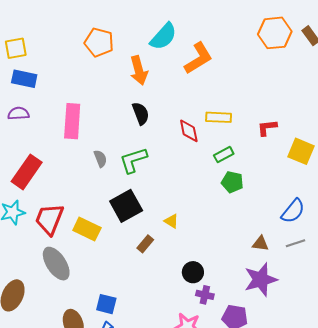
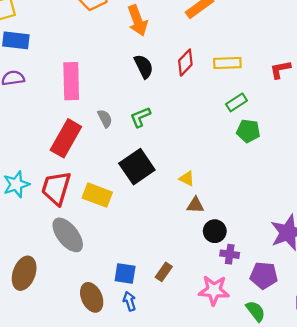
red diamond: (189, 131) -> (185, 63), moved, turned 60
green L-shape: (133, 160) -> (140, 117), size x0.7
red rectangle: (27, 172) -> (66, 138), moved
brown triangle: (260, 243) -> (195, 205), moved
brown rectangle: (145, 244) -> (164, 272), moved

